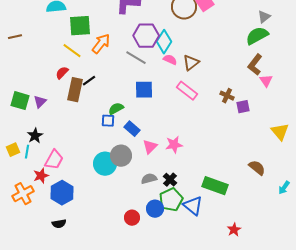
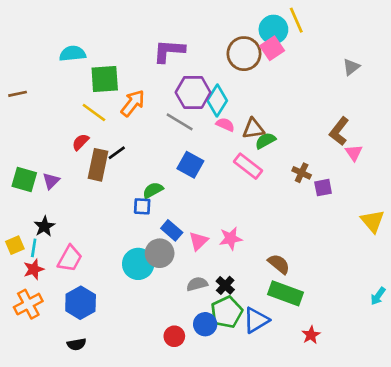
green semicircle: (257, 36) -> (265, 141), moved, size x0.7
brown triangle: (191, 63) -> (253, 129), turned 30
blue square: (144, 90) -> (190, 165), turned 30
blue rectangle: (132, 129) -> (172, 230), moved
brown semicircle: (257, 168) -> (279, 264), moved
red star: (41, 176) -> (34, 269), moved
blue triangle: (193, 206) -> (256, 320), turned 50
red star: (234, 230) -> (311, 335), moved

